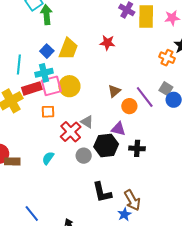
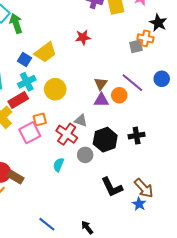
yellow trapezoid: (68, 49) -> (45, 52), turned 45
pink square: (51, 86) -> (30, 133), moved
gray square: (166, 89) -> (136, 46), moved, turned -32
purple triangle: (118, 129) -> (101, 100), moved
cyan semicircle: (48, 158) -> (58, 165), moved
brown rectangle: (12, 161) -> (16, 177), turned 42

